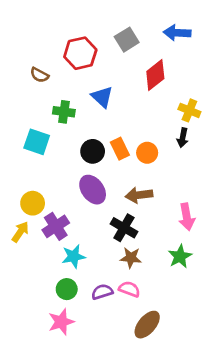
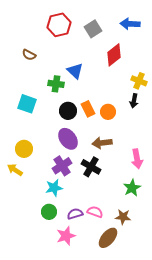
red hexagon: (80, 53) -> (59, 25), moved
green cross: (64, 112) -> (56, 84), moved
purple cross: (56, 226) -> (62, 166), moved
yellow arrow: (20, 232) -> (15, 170), turned -91
brown star: (131, 258) -> (123, 217), moved
pink star: (61, 322) -> (66, 236), moved

